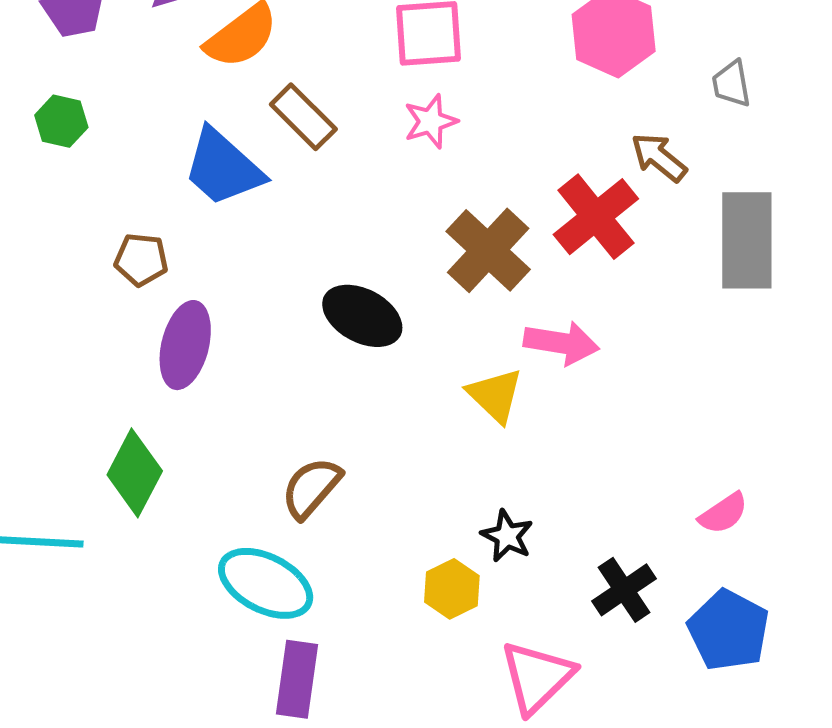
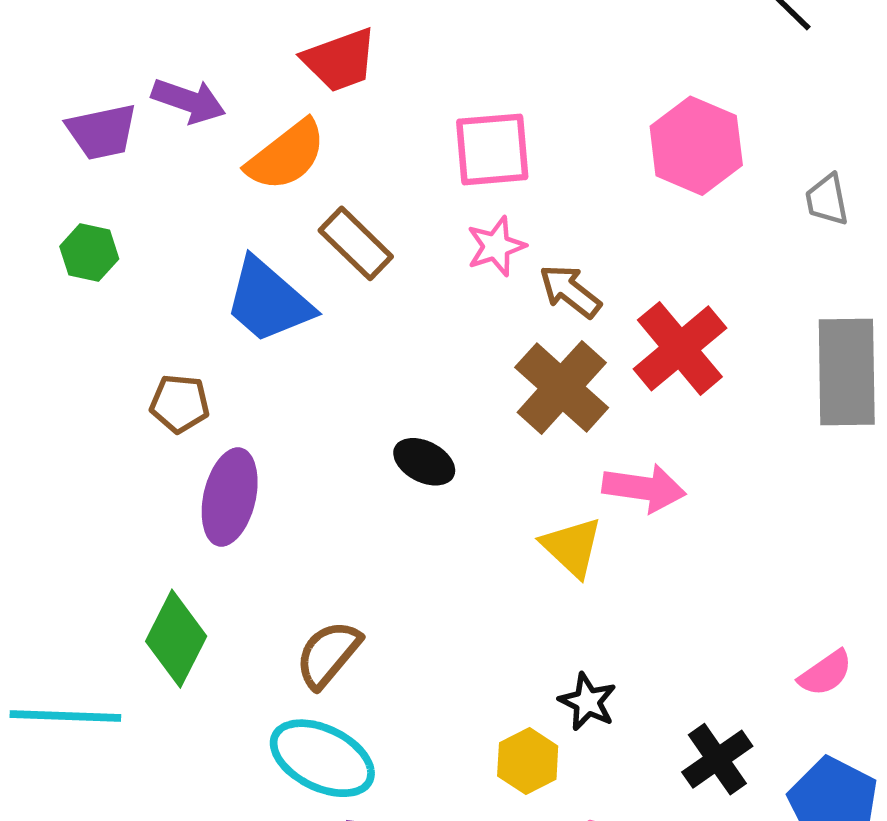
brown arrow: (659, 157) -> (570, 291), moved
black ellipse: (362, 316) -> (424, 462), size x0.7
brown semicircle: (311, 488) -> (328, 654), moved

